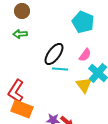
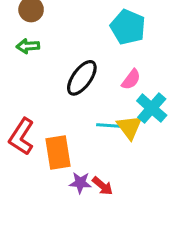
cyan line: (60, 69) -> (109, 125), moved
orange rectangle: (22, 109) -> (58, 152), moved, turned 60

